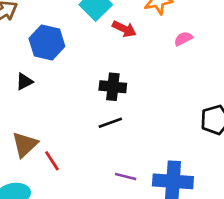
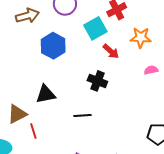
black triangle: (24, 82) -> (46, 94), moved, size x1.5
black cross: (113, 87) -> (97, 81), moved

